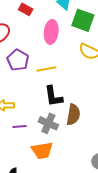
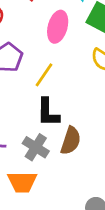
yellow line: (46, 69) -> (44, 75), turned -54

